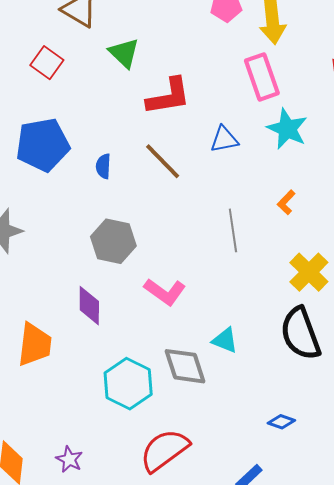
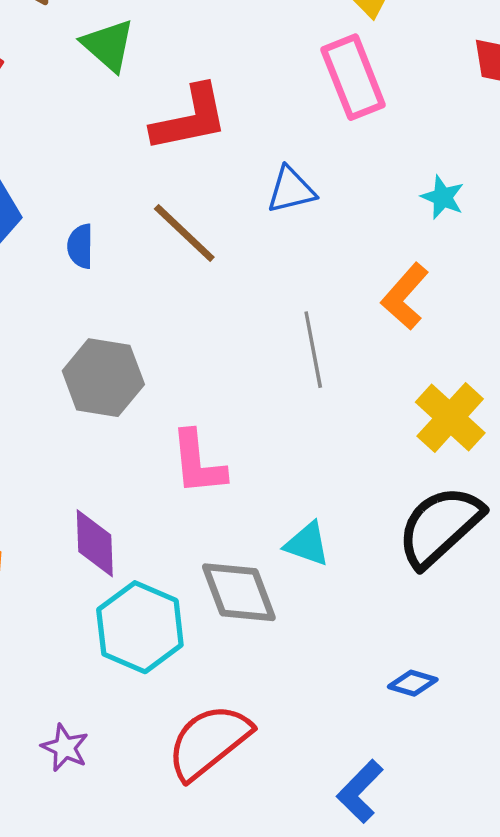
cyan star: (287, 129) -> (443, 197), moved, size x0.6
orange L-shape: (286, 202) -> (405, 296), size x1.5
pink L-shape: (165, 292) -> (198, 463), turned 51
purple diamond: (89, 306) -> (95, 543), moved
black semicircle: (301, 334) -> (440, 526), turned 70
purple star: (69, 459) -> (65, 748), moved

